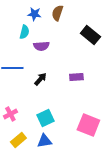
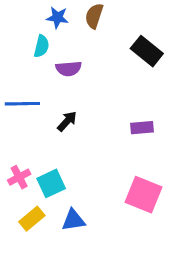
purple rectangle: (76, 77) -> (142, 128), moved
cyan square: (45, 118) -> (51, 183), moved

